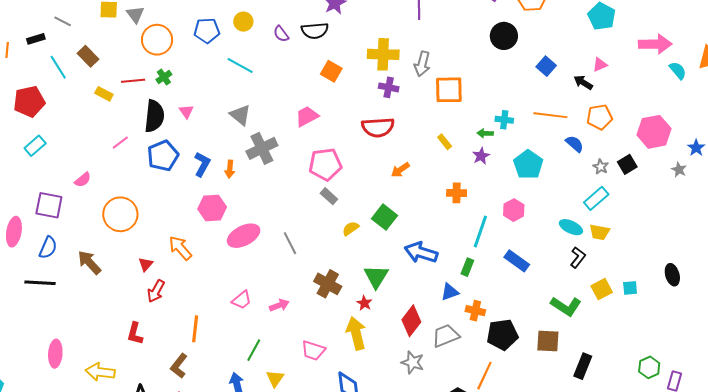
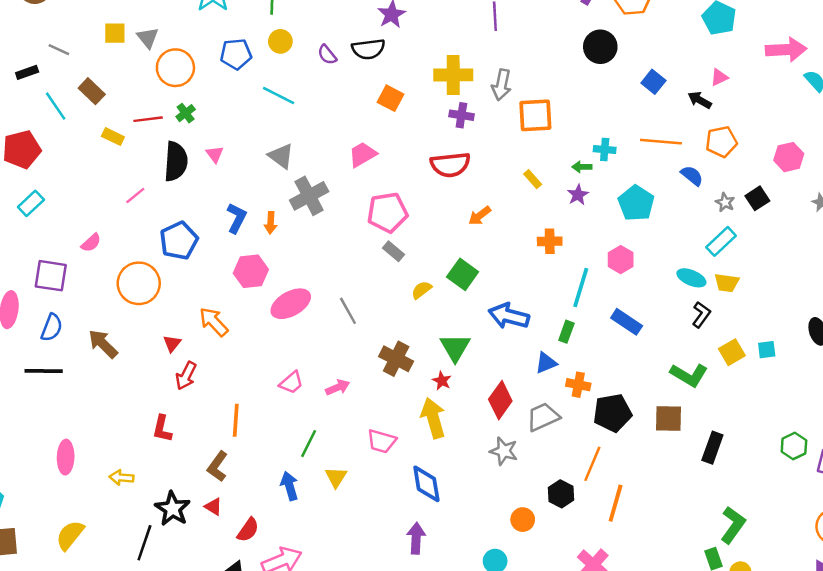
pink hexagon: (654, 132) -> (789, 157), size x0.7
blue pentagon: (163, 156) -> (179, 241), moved
yellow arrow: (100, 372) -> (121, 478), size x0.7

